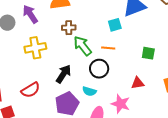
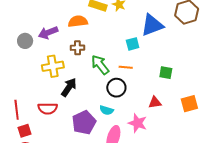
purple arrow: (30, 14) -> (48, 33), turned -78
brown cross: (69, 28) -> (77, 48), moved
black arrow: (63, 74) -> (69, 87), moved
red semicircle: (31, 90) -> (48, 108), turned 30

